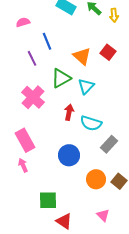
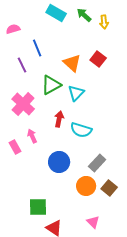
pink rectangle: (25, 140) -> (15, 147), size x0.6
gray rectangle: (109, 144) -> (97, 163), moved
pink arrow: (23, 165) -> (32, 136), moved

